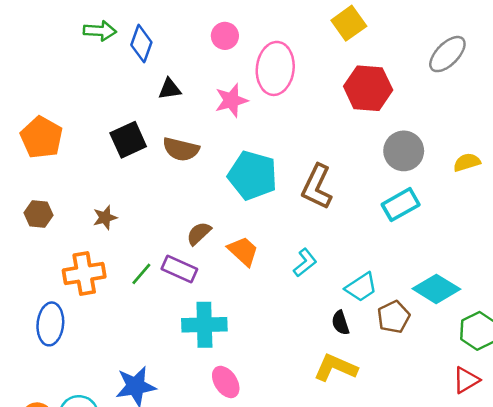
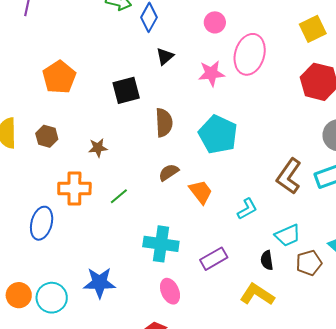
black triangle: (170, 89) -> (165, 56), turned -42
brown semicircle: (181, 149) -> (164, 123), moved, turned -116
brown L-shape: (317, 187) -> (289, 176), moved
purple rectangle: (179, 269) -> (214, 259), moved, turned -64

